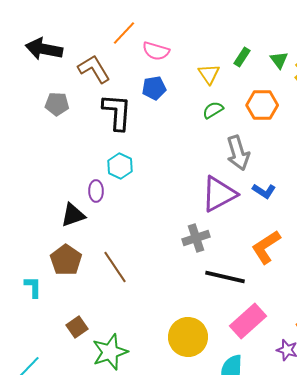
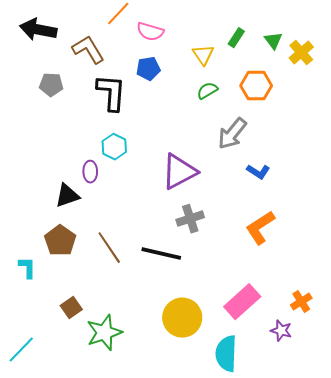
gray arrow: (238, 153) -> (232, 134), turned 56
purple triangle: (219, 194) -> (179, 172), moved
black line: (225, 277) -> (161, 254), moved

